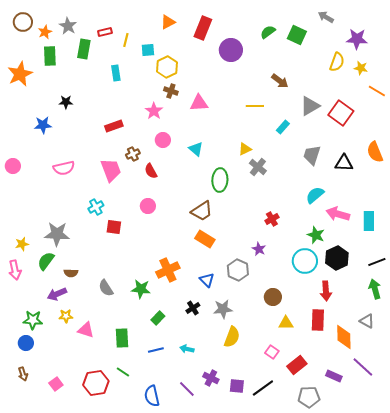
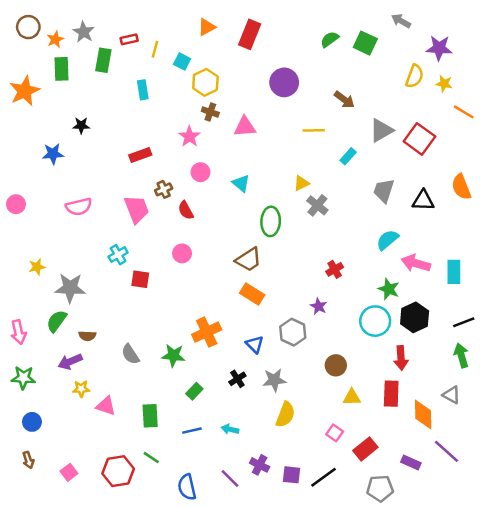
cyan square: (148, 50) -> (182, 61), turned 32
purple circle: (231, 50) -> (284, 82), moved
yellow star: (22, 244) -> (37, 267), moved
green star: (33, 320) -> (23, 378), moved

